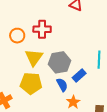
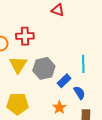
yellow pentagon: (31, 83) -> (18, 104), moved
blue semicircle: (62, 85) -> (79, 93), moved

